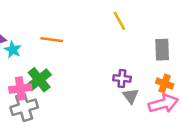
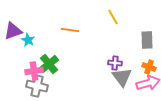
orange line: (52, 40) -> (70, 30), moved
gray triangle: (131, 96) -> (122, 77), size x1.5
gray cross: (24, 107) -> (37, 86), turned 30

